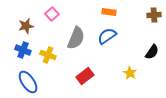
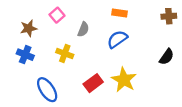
gray semicircle: (76, 38) -> (83, 29), moved, size x0.6
yellow cross: (48, 55) -> (65, 54), moved
yellow star: (130, 73) -> (124, 80), moved, size x1.6
blue ellipse: (28, 82) -> (47, 90), moved

